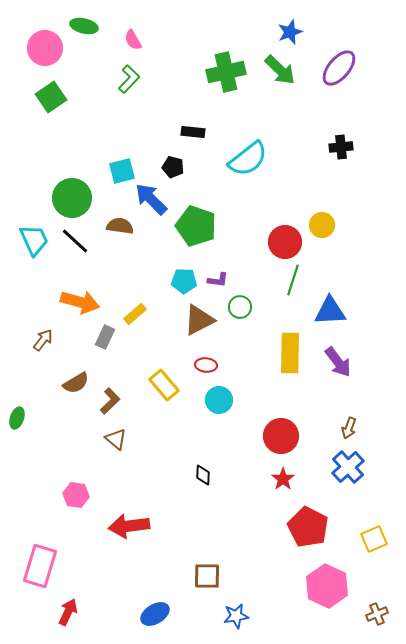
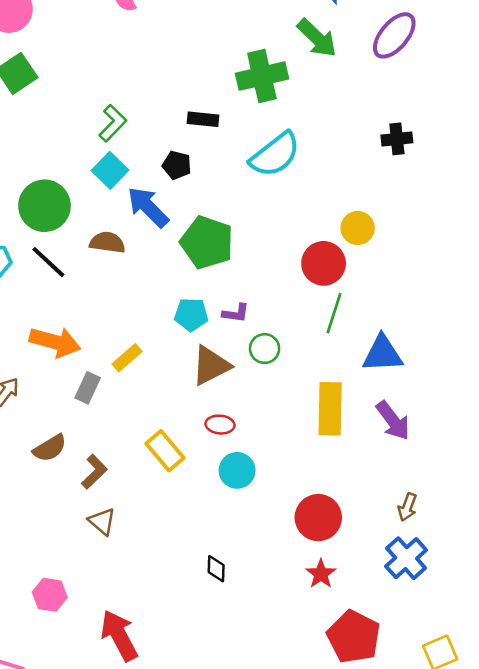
green cross: (226, 72) -> (262, 76), moved
green L-shape: (129, 79) -> (113, 123), moved
cyan square: (122, 171) -> (110, 170), turned -32
yellow circle: (322, 225) -> (358, 228), moved
red arrow: (129, 526) -> (119, 635), turned 69

